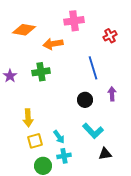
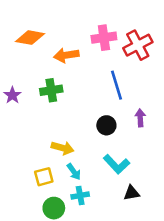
pink cross: (74, 21) -> (104, 38), moved
red cross: (110, 36) -> (138, 45), size x1.6
yellow arrow: (28, 118) -> (63, 148), moved, turned -72

